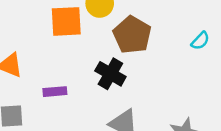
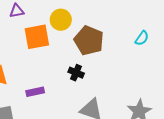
black cross: (110, 74) -> (76, 73), size x0.7

